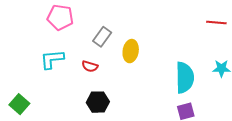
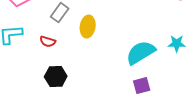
cyan semicircle: (185, 78) -> (141, 53), turned -120

